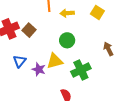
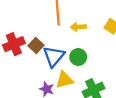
blue triangle: (20, 61) -> (54, 56), moved, size x1.5

